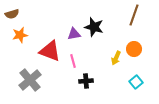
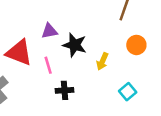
black star: (94, 27) -> (75, 45), moved
orange circle: (134, 49) -> (136, 45), moved

